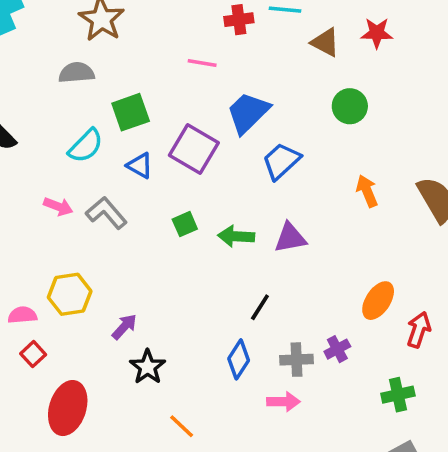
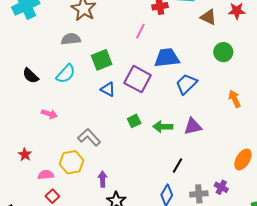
pink line: (202, 63) -> (140, 31), turned -70
blue trapezoid: (248, 113) -> (167, 58), turned 40
cyan semicircle: (86, 146) -> (66, 74), moved
pink arrow: (58, 206) -> (49, 114), moved
gray L-shape: (106, 213) -> (89, 137), moved
purple arrow: (124, 327) -> (103, 179), turned -42
purple cross: (337, 349) -> (221, 187), turned -32

